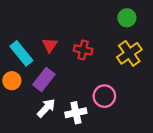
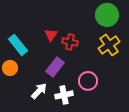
green circle: (127, 18) -> (107, 15), size x1.5
red triangle: (50, 45) -> (51, 35), moved
purple rectangle: (44, 79) -> (55, 67), moved

